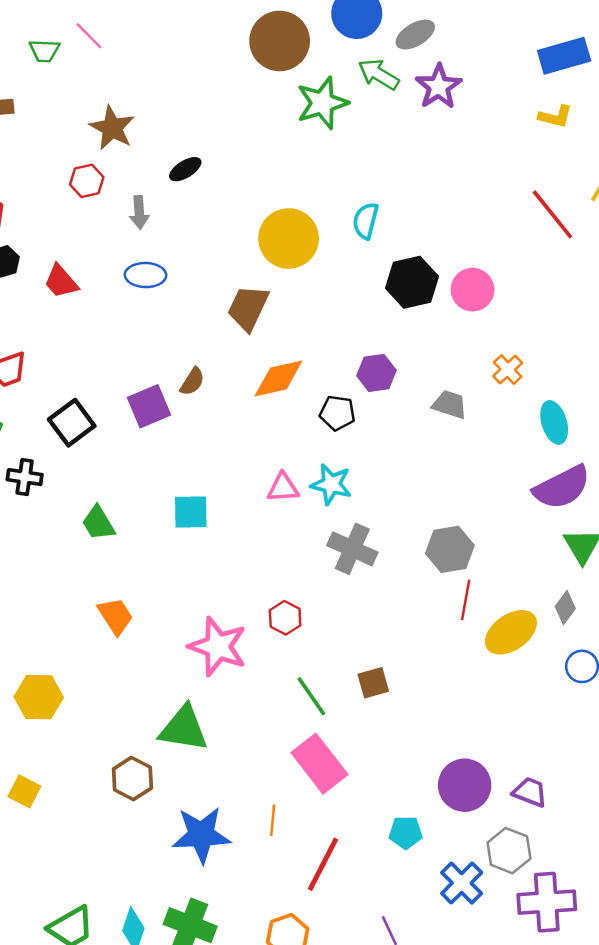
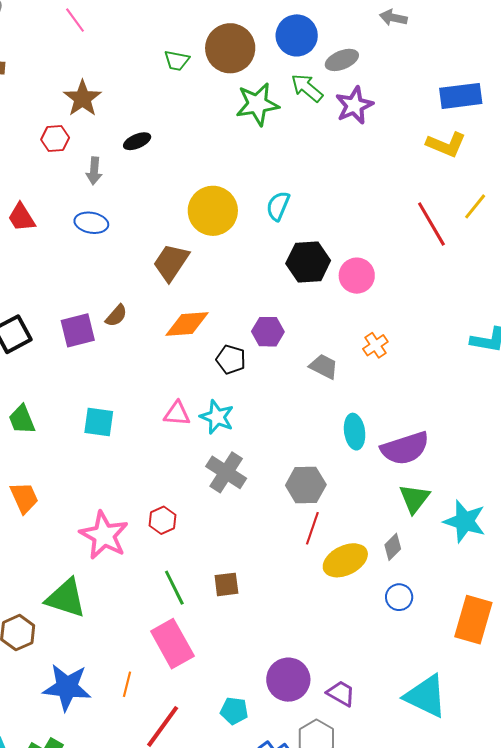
green trapezoid: (44, 51) -> (177, 60), moved
yellow L-shape: (555, 117) -> (446, 144), size x1.4
cyan ellipse: (554, 422) -> (355, 432), moved

